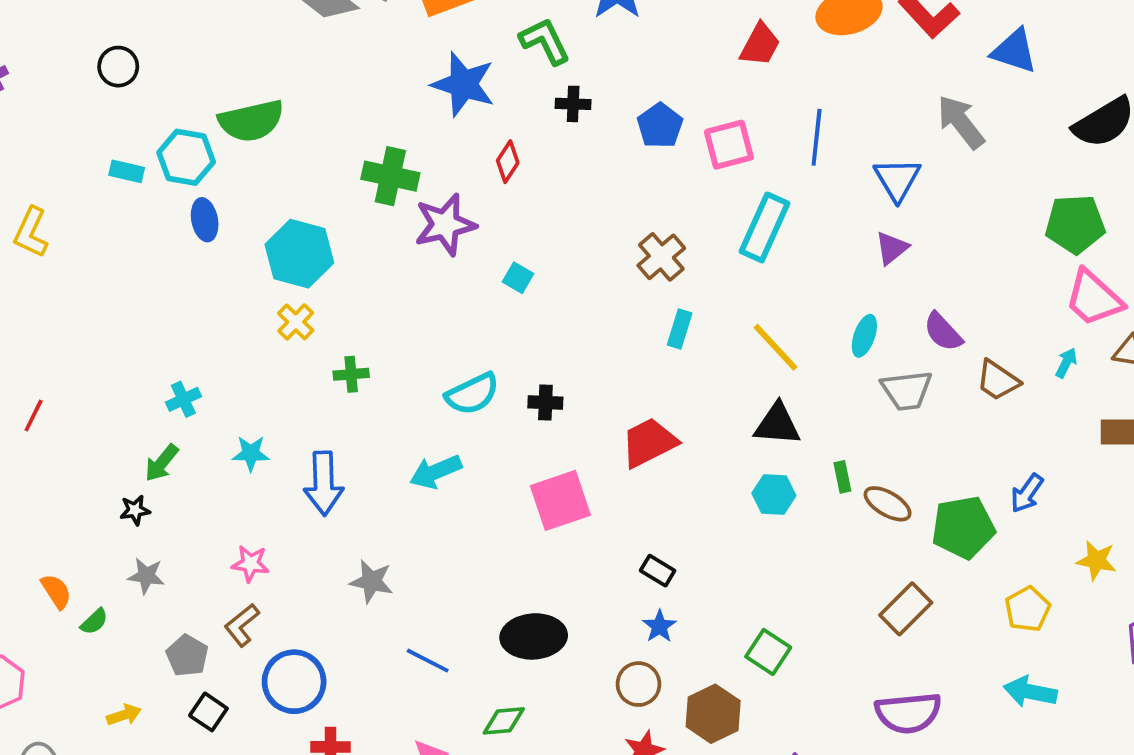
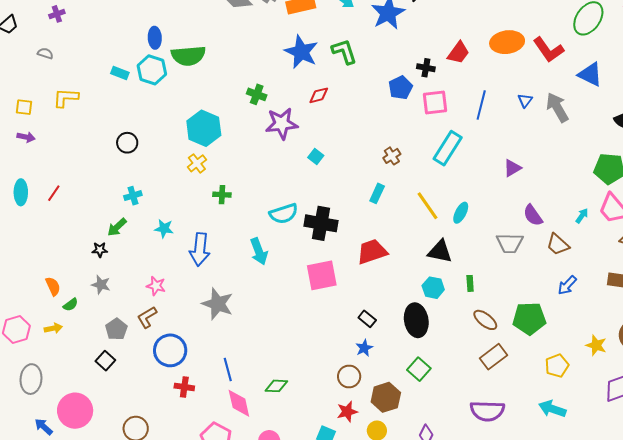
green L-shape: (545, 41) -> (344, 51), moved
black circle: (118, 67) -> (127, 143), moved
black cross: (573, 104) -> (426, 68), moved
red diamond: (508, 162) -> (319, 95), turned 35
green cross: (390, 176) -> (257, 94), size x0.7
blue triangle: (897, 179) -> (525, 101), moved, size x0.6
blue ellipse: (205, 220) -> (155, 38), moved
yellow L-shape: (31, 232) -> (66, 98), turned 60
brown cross: (661, 257) -> (392, 156), size x0.7
cyan rectangle: (680, 329) -> (377, 193), moved
cyan ellipse: (864, 336) -> (461, 213), moved
yellow line: (776, 347) -> (427, 206), moved
cyan arrow: (1066, 363) -> (582, 216), moved
black cross: (545, 402) -> (321, 223), size x1.8
cyan arrow: (436, 472) -> (259, 251), turned -96
blue arrow: (1027, 493) -> (567, 285), moved
brown ellipse: (888, 504) -> (485, 320), moved
gray star: (371, 581) -> (218, 304), size x1.4
black ellipse: (534, 636) -> (416, 320), moved, turned 76
blue line: (428, 661) -> (228, 370), moved, turned 40
black square: (208, 712) -> (105, 361), moved
yellow arrow: (124, 715) -> (53, 328), moved

